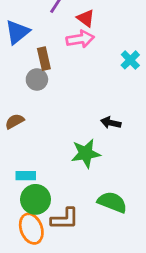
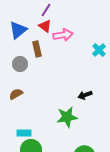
red triangle: (86, 18) -> (45, 26), moved
gray circle: (37, 79) -> (20, 64), moved
black arrow: (111, 123) -> (85, 95), turned -32

